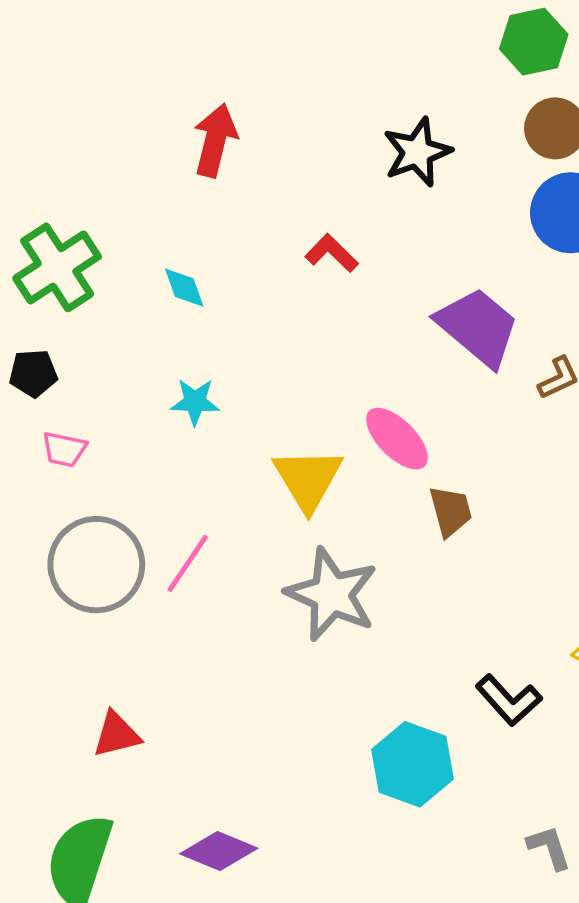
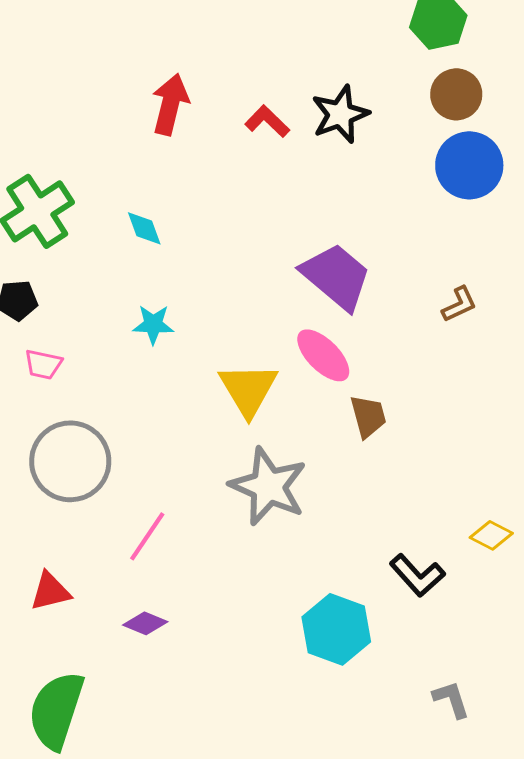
red L-shape: (332, 253) -> (267, 121), moved
purple trapezoid: (478, 327) -> (336, 276), moved
pink line: (188, 563) -> (147, 536), moved
red triangle: (116, 735) -> (50, 591), moved
purple diamond: (219, 851) -> (145, 623), moved, size x0.7

